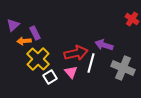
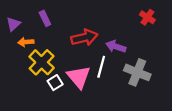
purple rectangle: (35, 33) -> (45, 18), moved
red arrow: (76, 53) -> (84, 38), moved
pink triangle: (71, 72) -> (79, 77), size x1.6

